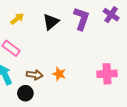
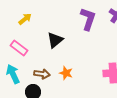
black triangle: (51, 22) -> (55, 40), moved

